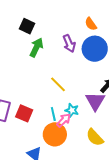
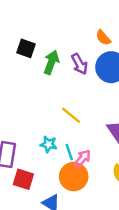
green arrow: (36, 47) -> (51, 62), moved
cyan star: (72, 110) -> (49, 144), moved
red square: (24, 113) -> (23, 179), moved

